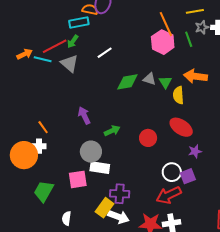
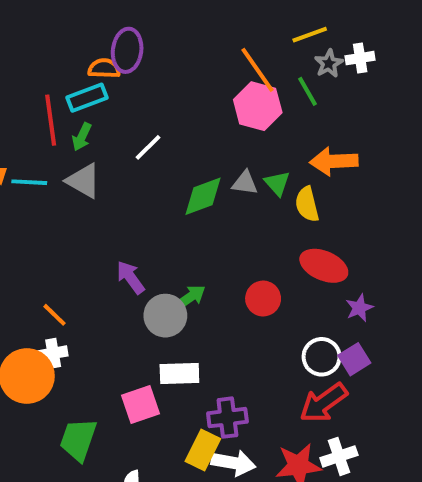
red line: (55, 46) -> (51, 120), moved, turned -60
gray circle: (91, 152) -> (165, 316), moved

